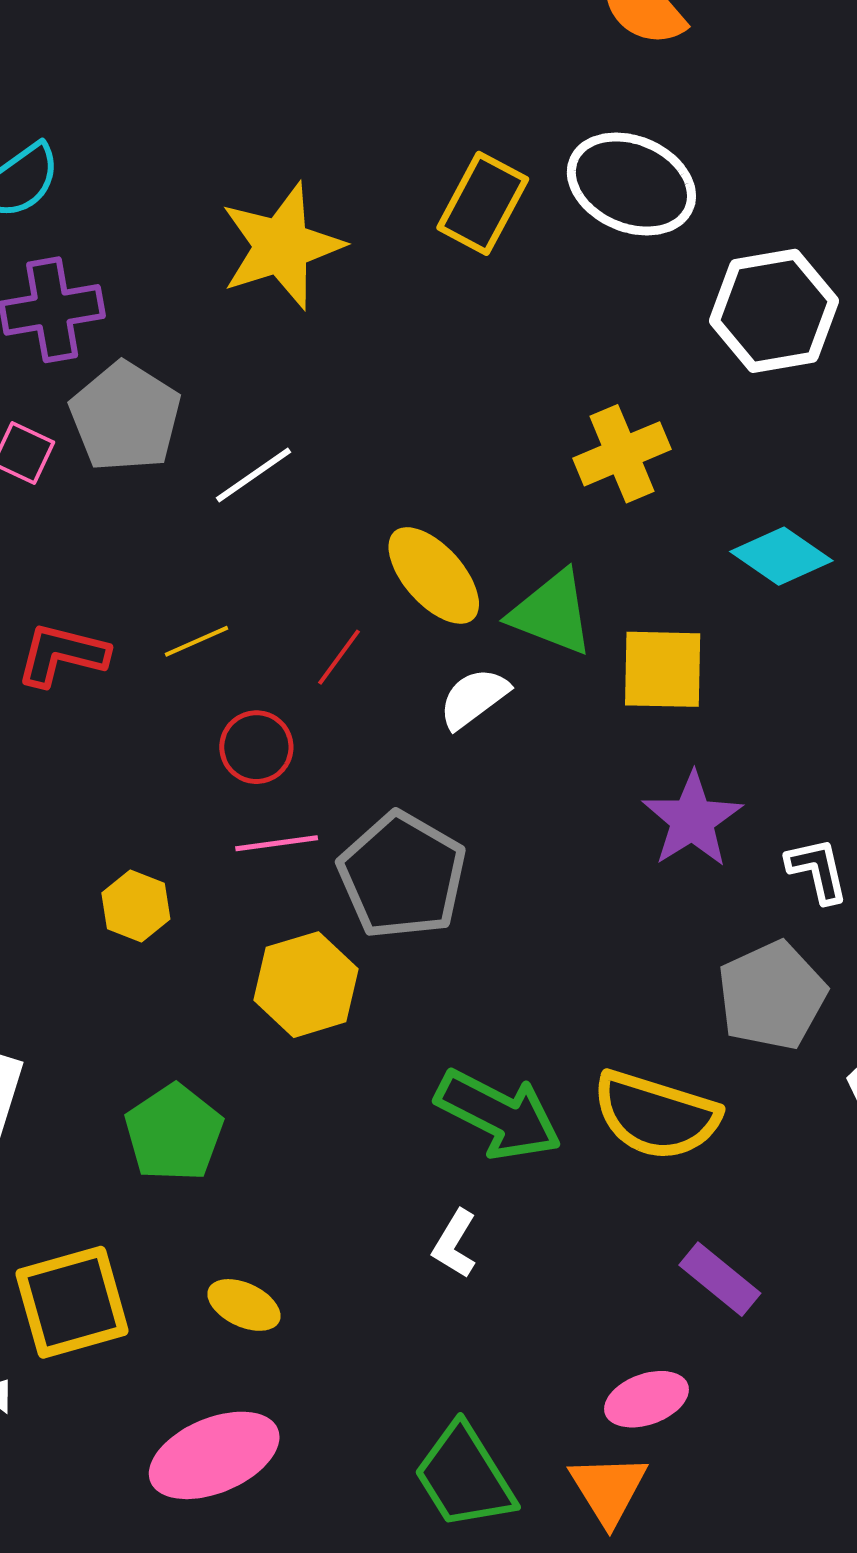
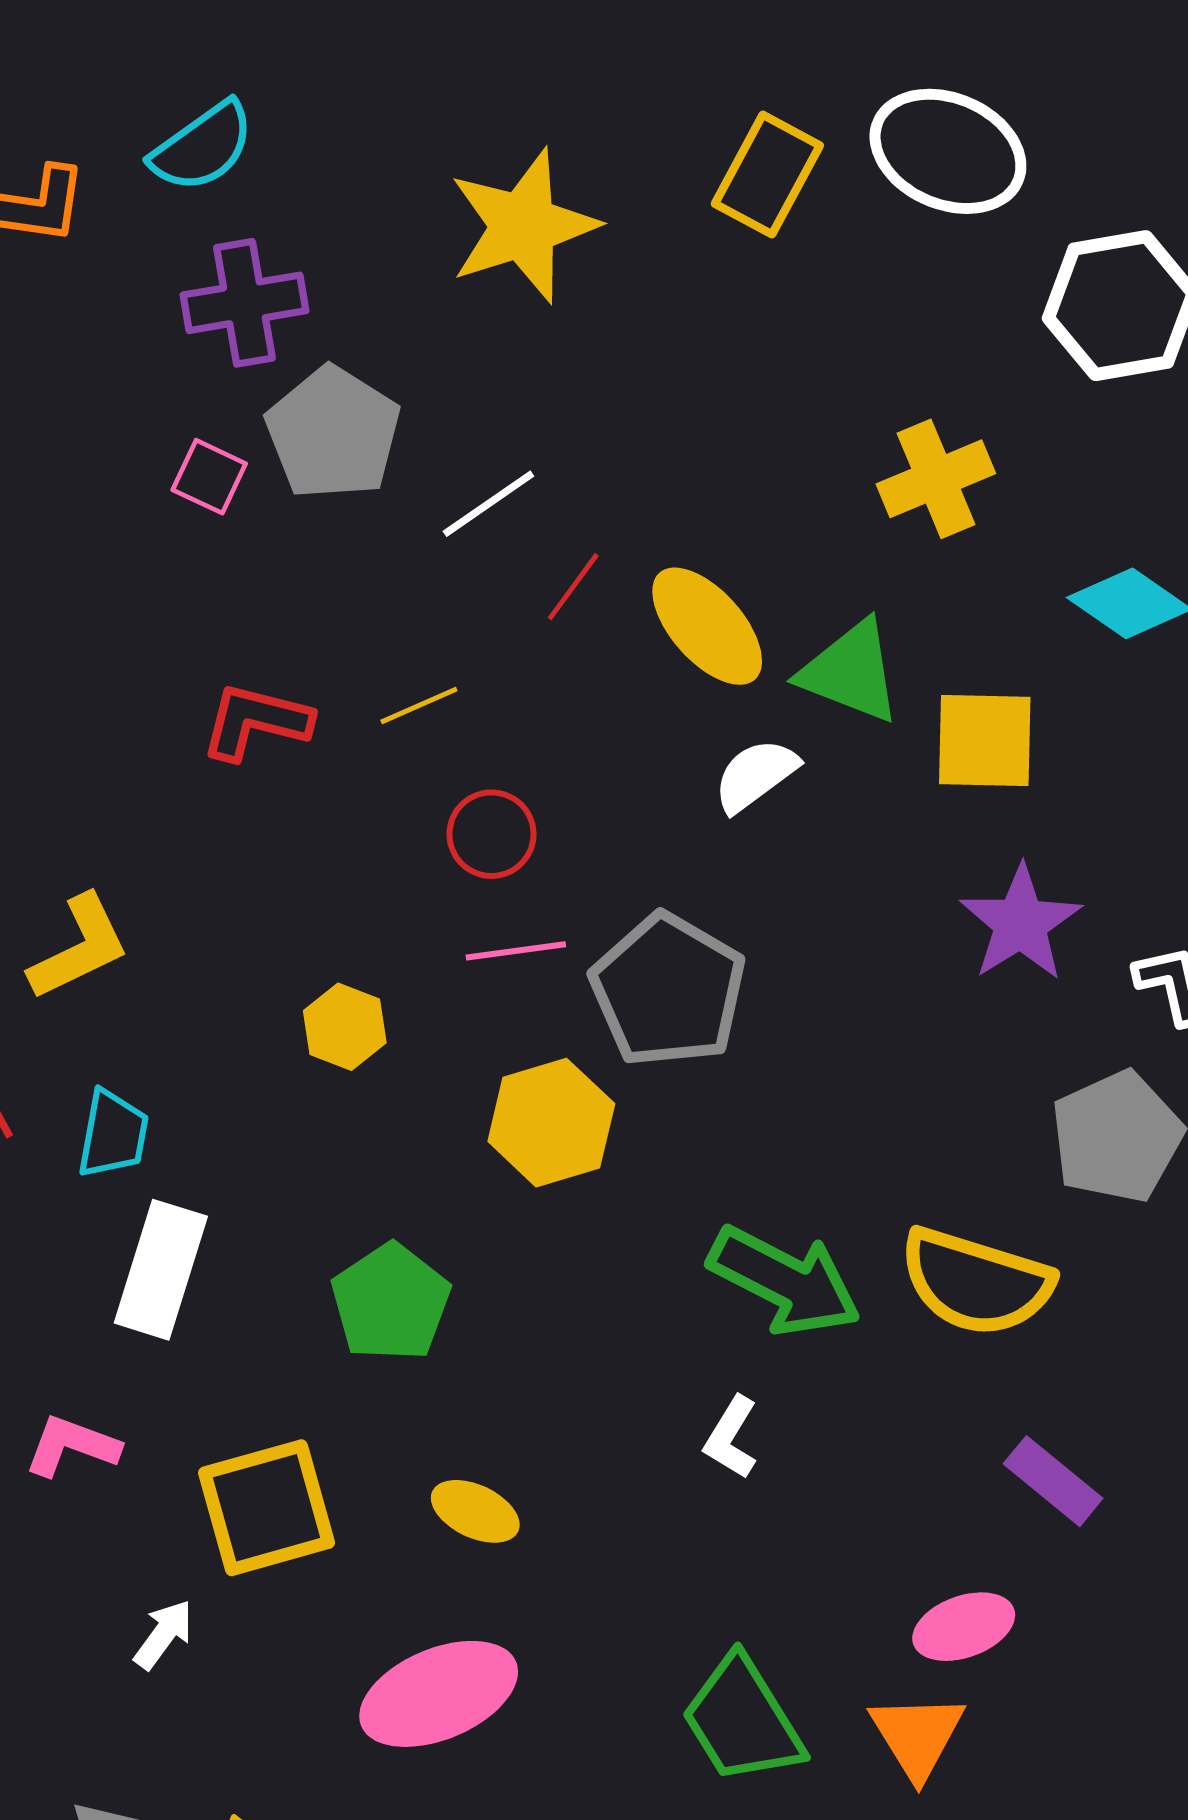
red line: (339, 657) -> (573, 587), moved

